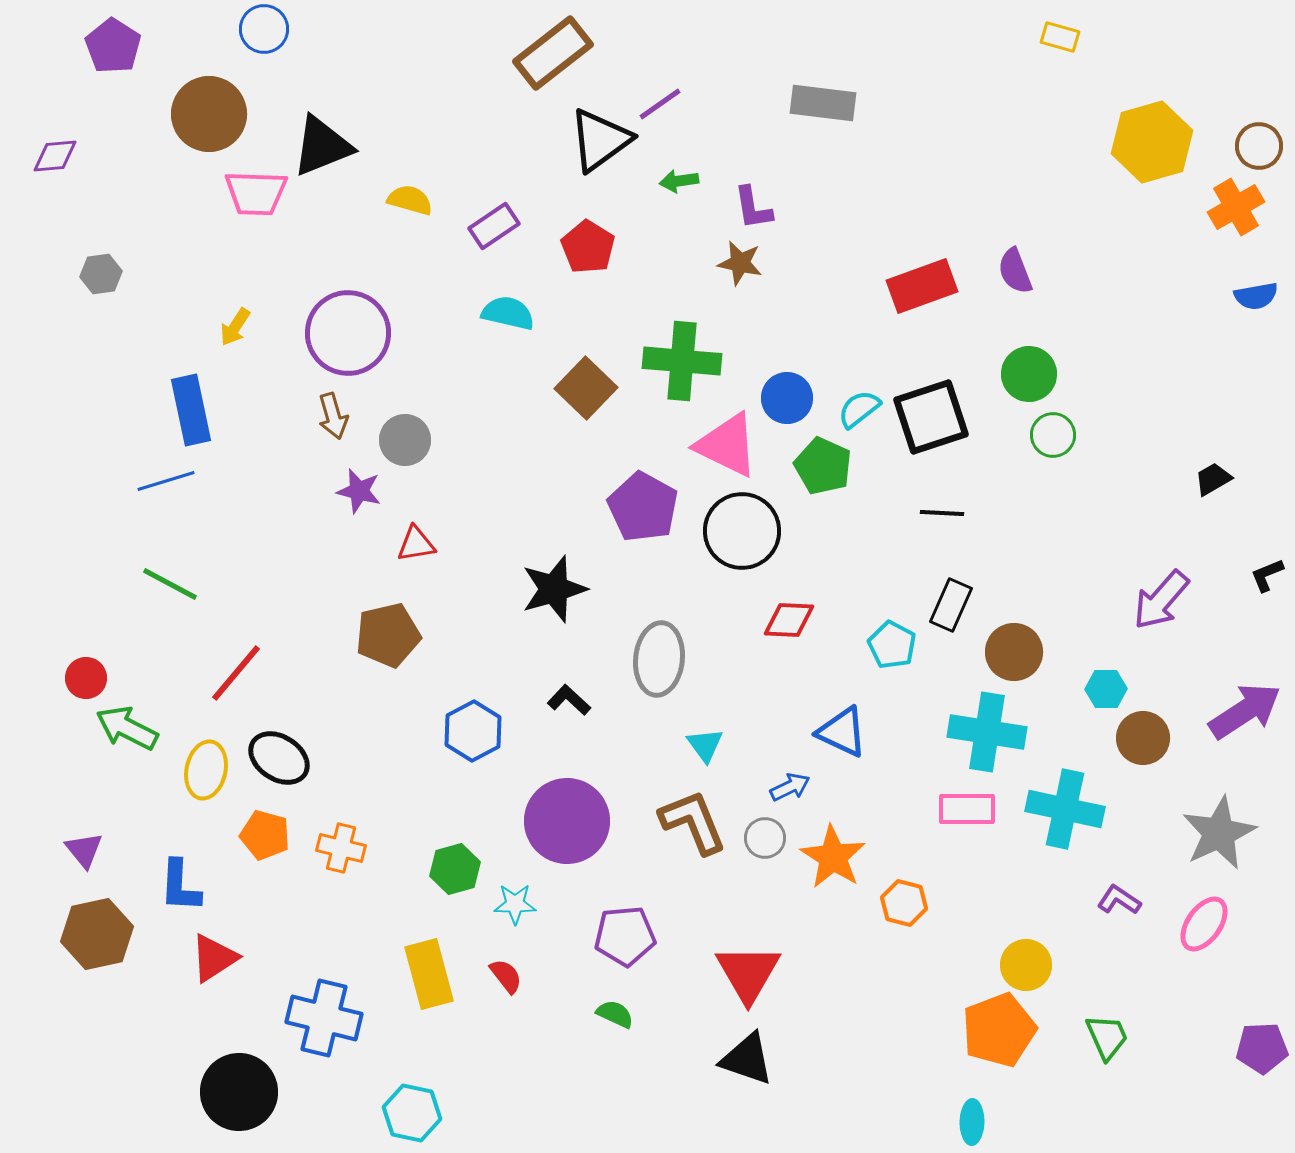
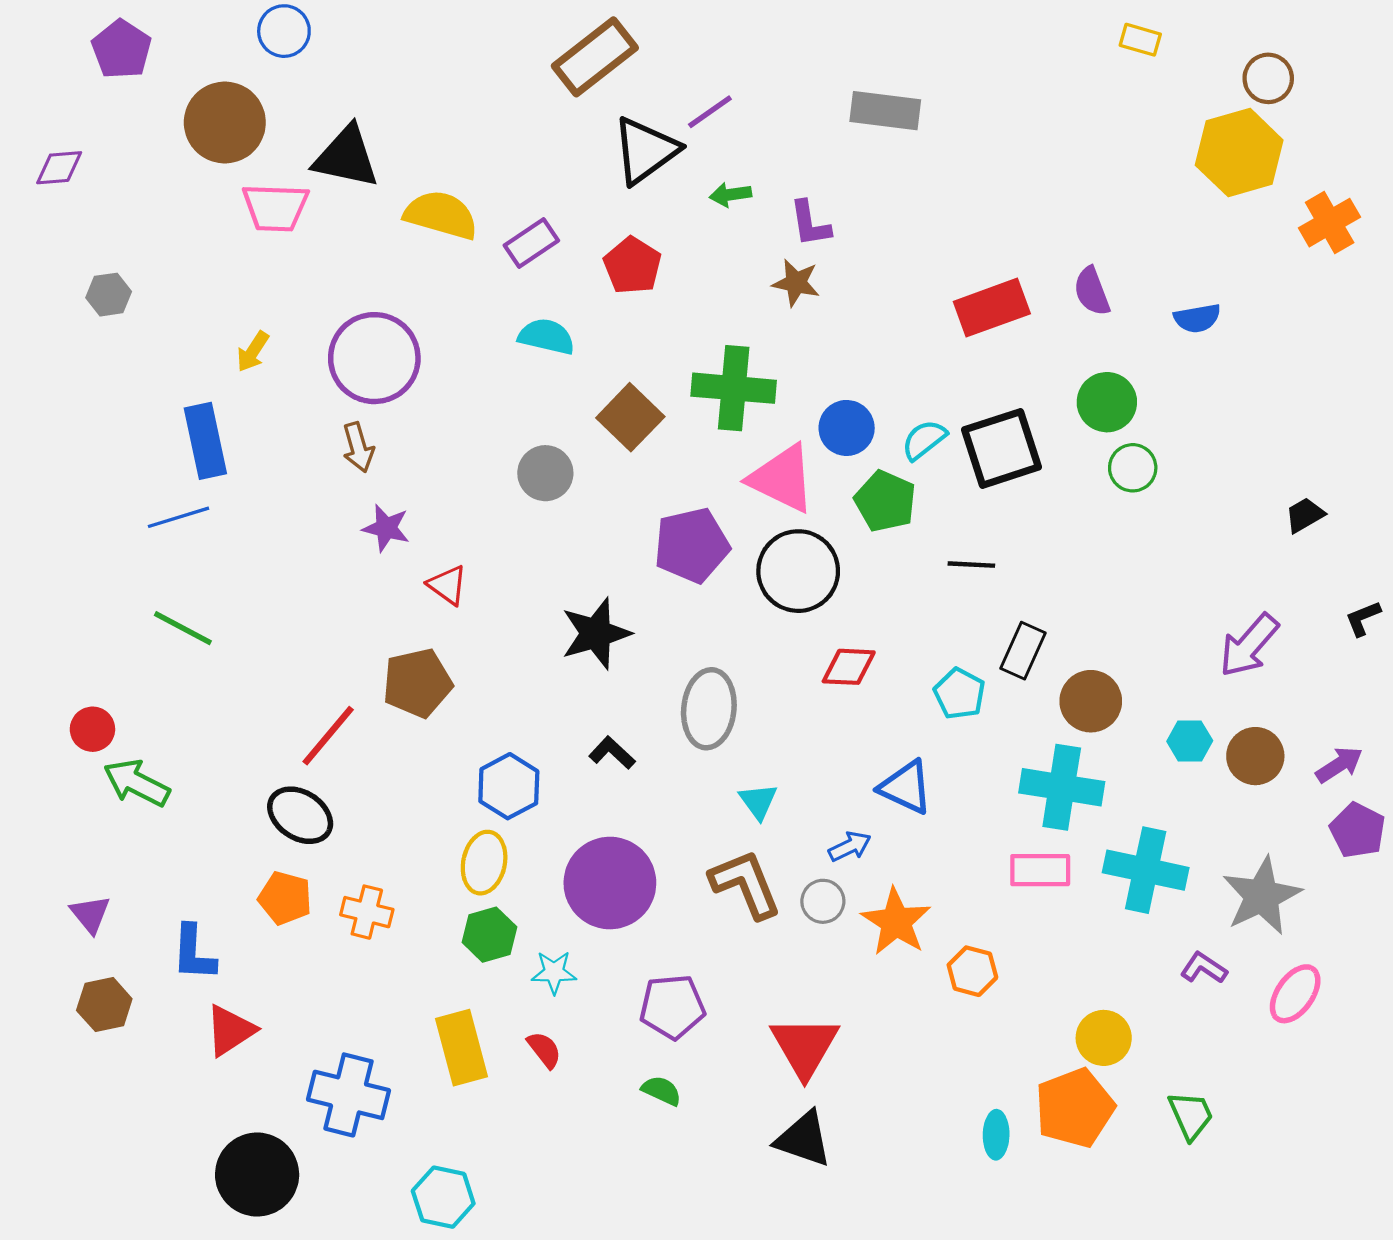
black triangle: (322, 146) -> (346, 157), turned 34
brown circle: (1259, 146) -> (1268, 78), moved
yellow semicircle: (410, 200) -> (441, 215), size x1.5
blue semicircle: (1256, 296) -> (1197, 318), moved
gray circle: (405, 440) -> (545, 473), moved
purple pentagon: (643, 507) -> (692, 545), turned 30
black line: (942, 513) -> (971, 565), moved
red triangle: (416, 544) -> (447, 585), turned 45
red line: (236, 673) -> (328, 736), moved
purple arrow: (1245, 711) -> (1339, 765), size x0.6
brown circle: (1143, 738) -> (1255, 756), moved
yellow ellipse: (206, 770) -> (484, 863), moved
gray star: (1219, 833) -> (1262, 896), moved
brown hexagon: (97, 934) -> (104, 1005), size x0.7
purple pentagon: (1262, 1048) -> (1358, 830), moved, turned 30
cyan ellipse: (972, 1122) -> (996, 1135), moved

